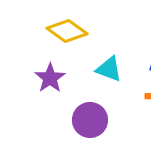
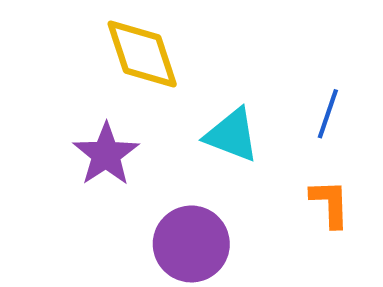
yellow diamond: (67, 31) -> (142, 54), turned 36

